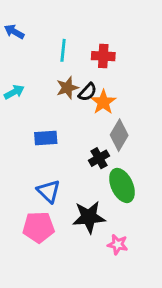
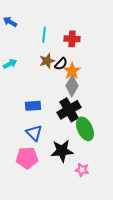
gray diamond: (119, 135) -> (72, 86), moved
blue rectangle: (46, 138) -> (33, 106), moved
black cross: (99, 158) -> (69, 110), size x1.6

